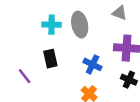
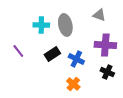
black rectangle: (50, 59) -> (52, 54), moved, turned 70
purple line: (25, 76) -> (18, 51), moved

